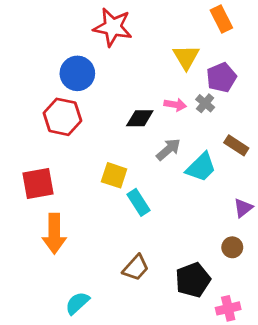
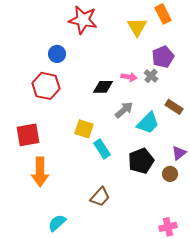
yellow triangle: (186, 57) -> (137, 27), moved
blue circle: (77, 73) -> (57, 54), size x0.7
brown circle: (232, 247) -> (170, 174), moved
black pentagon: (193, 280) -> (141, 161), moved

